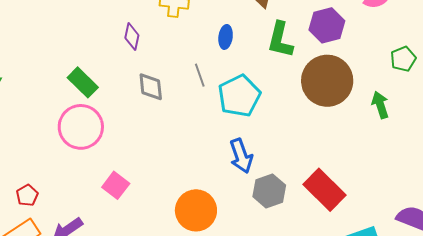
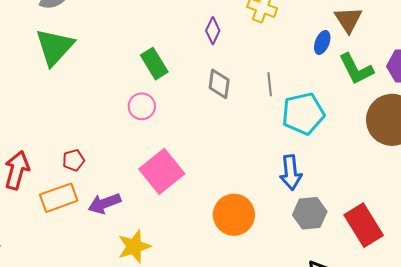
blue ellipse: (226, 37) -> (322, 42), moved
green L-shape: (280, 40) -> (356, 69), turned -54
pink circle: (81, 127) -> (142, 106), size x0.6
pink square: (116, 185) -> (162, 171), size x1.6

